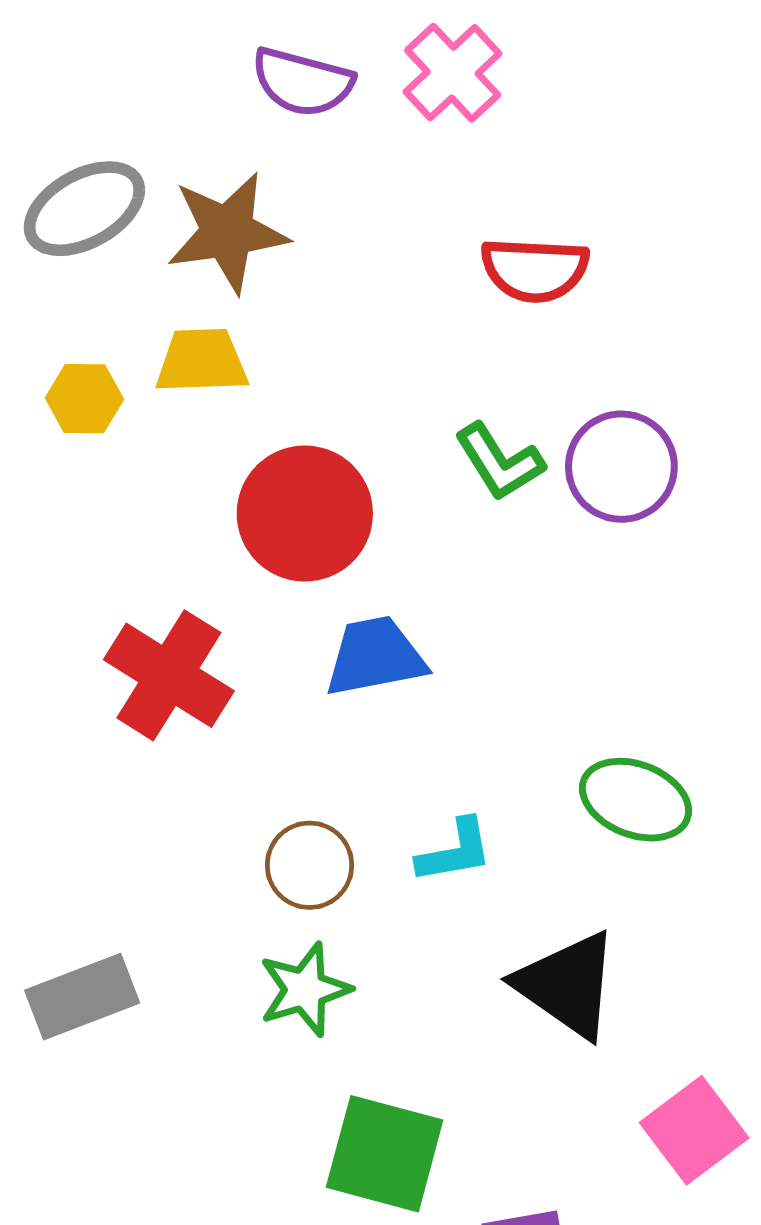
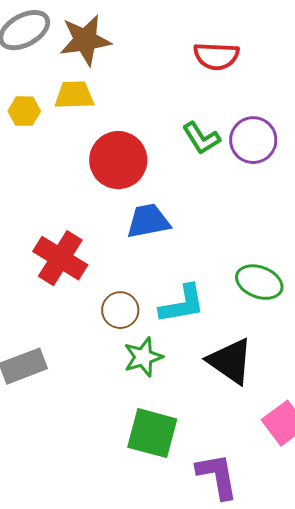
red cross: (169, 675) -> (60, 258), moved
cyan L-shape: (455, 851) -> (182, 304), size x1.4
green star: (305, 990) -> (143, 357), moved

